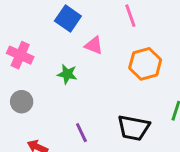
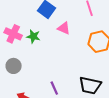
green star: (67, 74) -> (33, 36), moved

